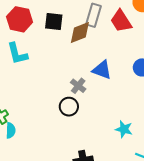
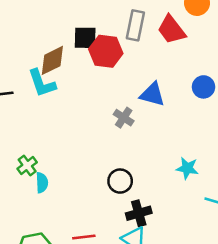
red hexagon: (20, 19) -> (106, 51), moved
brown diamond: (80, 32) -> (52, 60), moved
black circle: (69, 107) -> (120, 181), moved

